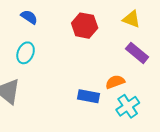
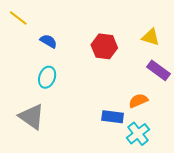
cyan cross: (128, 106) -> (138, 134), moved

